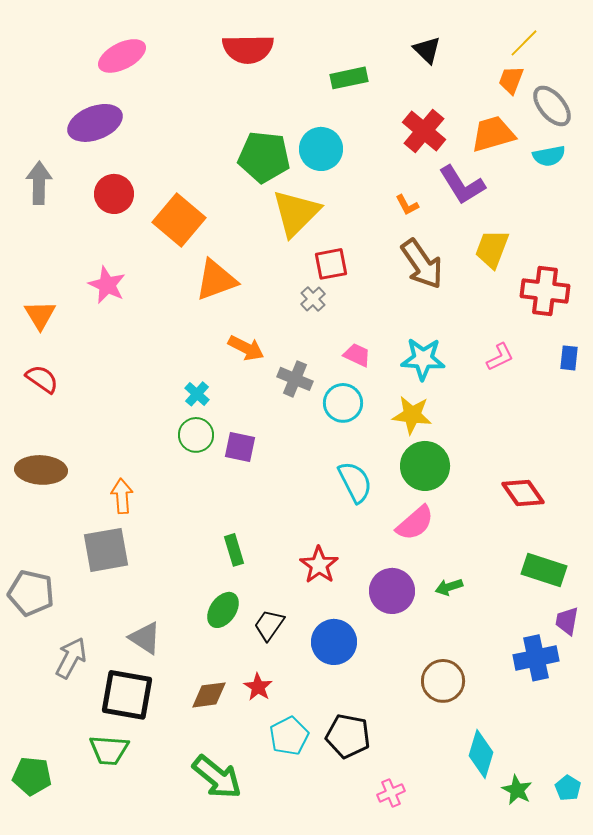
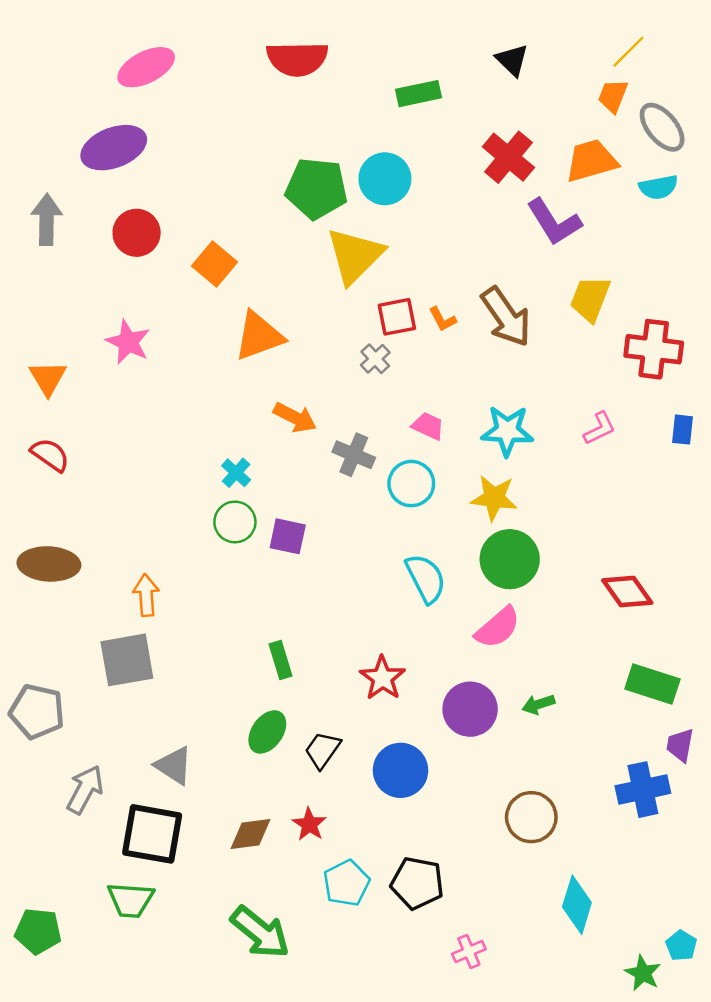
orange L-shape: (407, 205) -> (442, 319), moved
orange square: (179, 220) -> (215, 264), size x0.7
green star: (517, 790) -> (643, 973), moved

